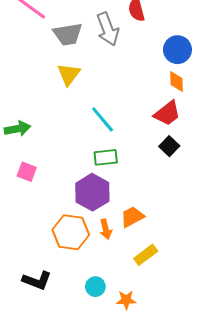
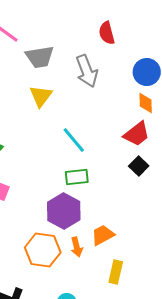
gray arrow: (108, 29) -> (87, 71), moved
yellow rectangle: (146, 255) -> (116, 272), turned -40

